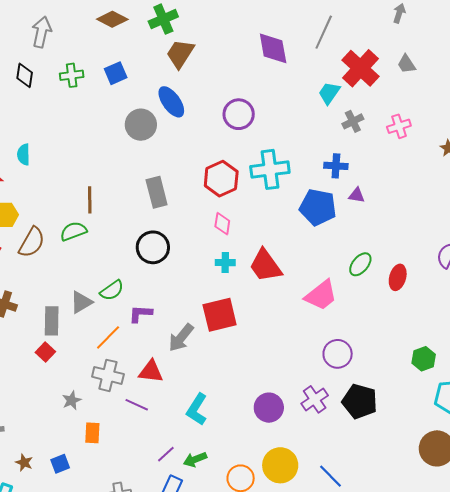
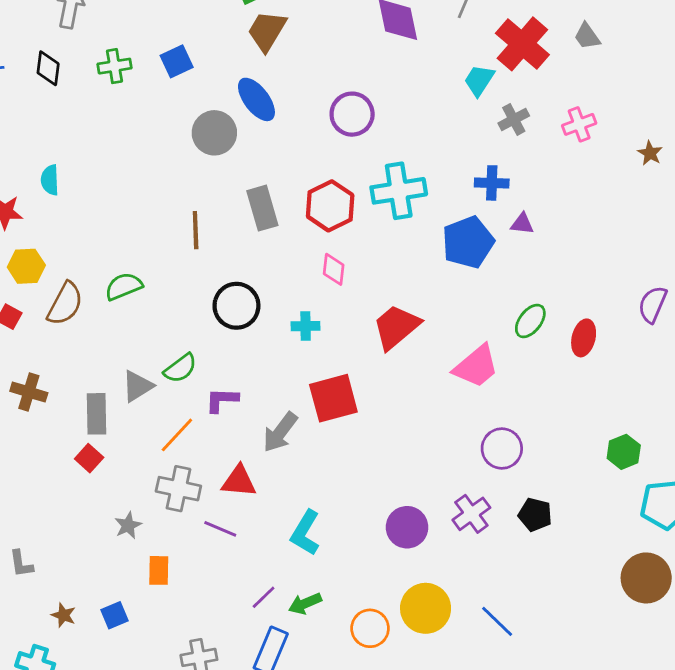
gray rectangle: (157, 192) -> (262, 208), moved
brown line: (90, 200) -> (196, 230), moved
blue pentagon: (318, 207) -> (468, 242), turned -30
cyan cross: (225, 263) -> (306, 326), moved
red trapezoid: (265, 266) -> (396, 327), turned 87
black pentagon: (360, 401) -> (535, 515), size x0.7

